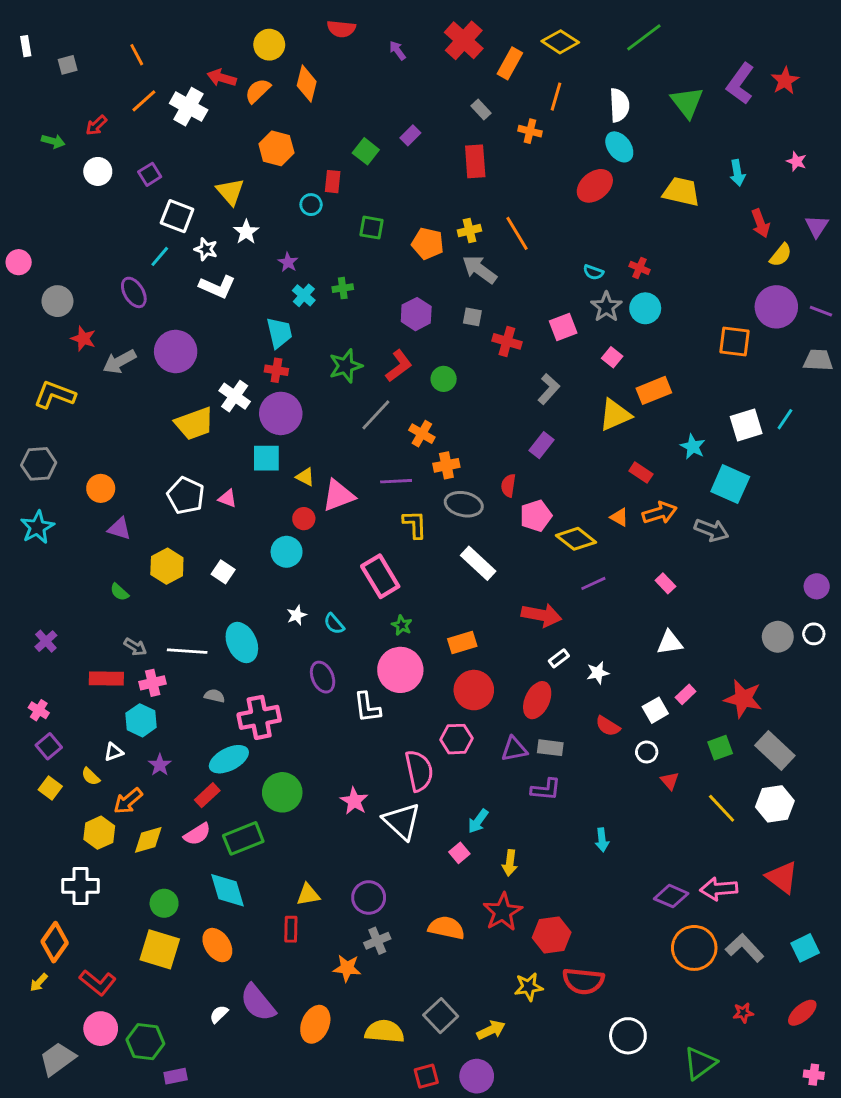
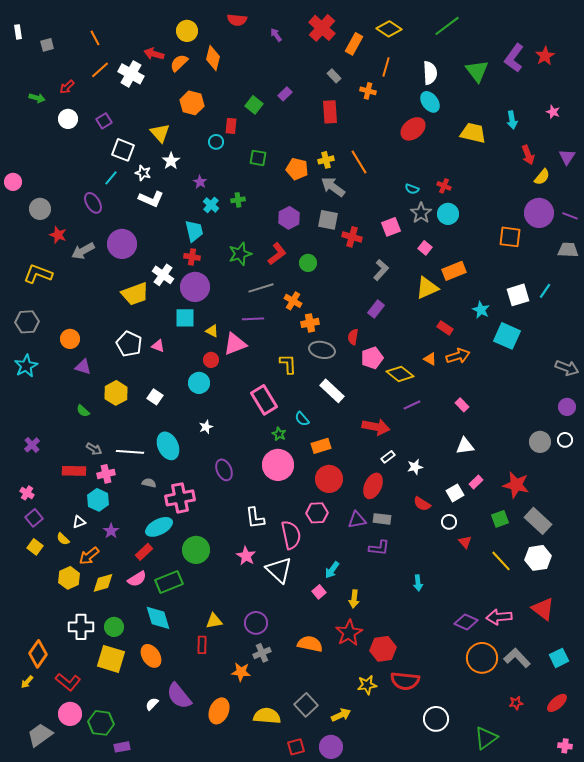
gray square: (472, 317) -> (328, 220), size x1.5
gray line: (376, 415) -> (261, 288), turned 30
purple line: (396, 481) -> (253, 319), moved
gray arrow: (712, 530) -> (567, 368), moved
cyan semicircle: (334, 624) -> (302, 419), moved
white L-shape: (367, 707) -> (255, 518), moved
white cross: (81, 886) -> (81, 627), moved

